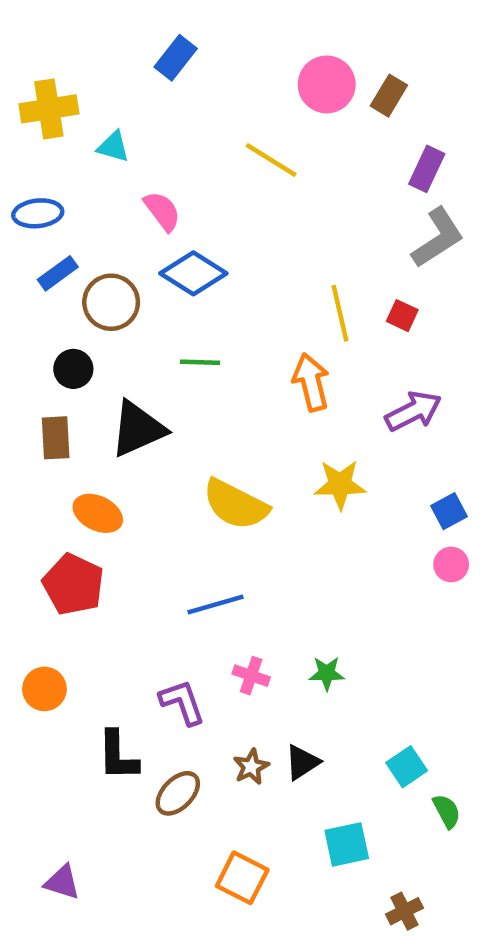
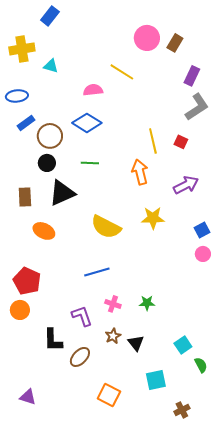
blue rectangle: (176, 58) -> (50, 16), moved
pink semicircle: (162, 211) -> (93, 90), moved, turned -60
black circle: (73, 369) -> (47, 163), moved
red pentagon: (73, 584) -> (27, 281), moved
black triangle: (302, 762) -> (136, 343), turned -36
brown star: (251, 767) -> (113, 336), moved

